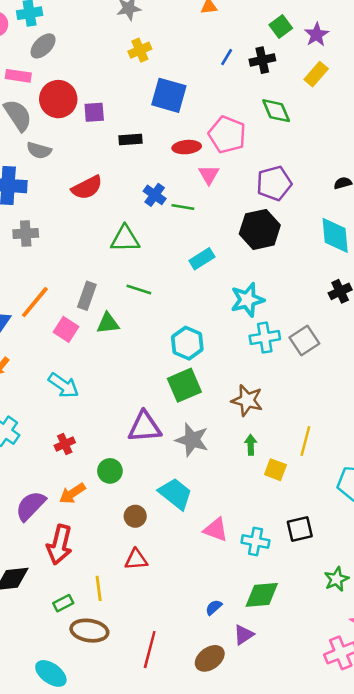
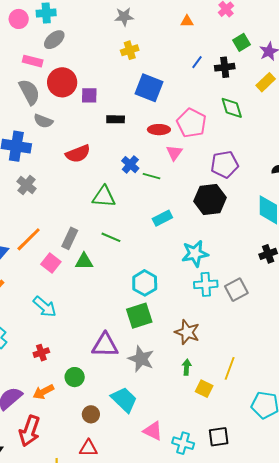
gray cross: (26, 233) -> (27, 185), turned 36

